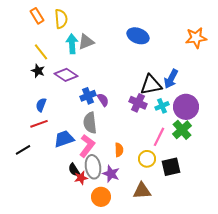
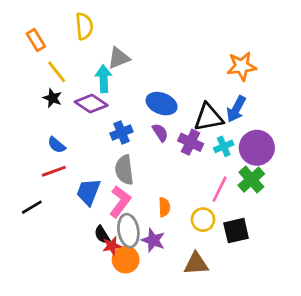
orange rectangle: (37, 16) -> (36, 40), moved
blue ellipse: (138, 36) -> (162, 104), moved
orange star: (196, 38) -> (242, 66), moved
cyan arrow: (72, 44) -> (104, 79), moved
purple semicircle: (103, 100) -> (160, 133), moved
blue semicircle: (41, 105) -> (57, 145), turned -72
blue trapezoid: (64, 139) -> (88, 192), turned -50
orange circle: (101, 197) -> (126, 260), moved

